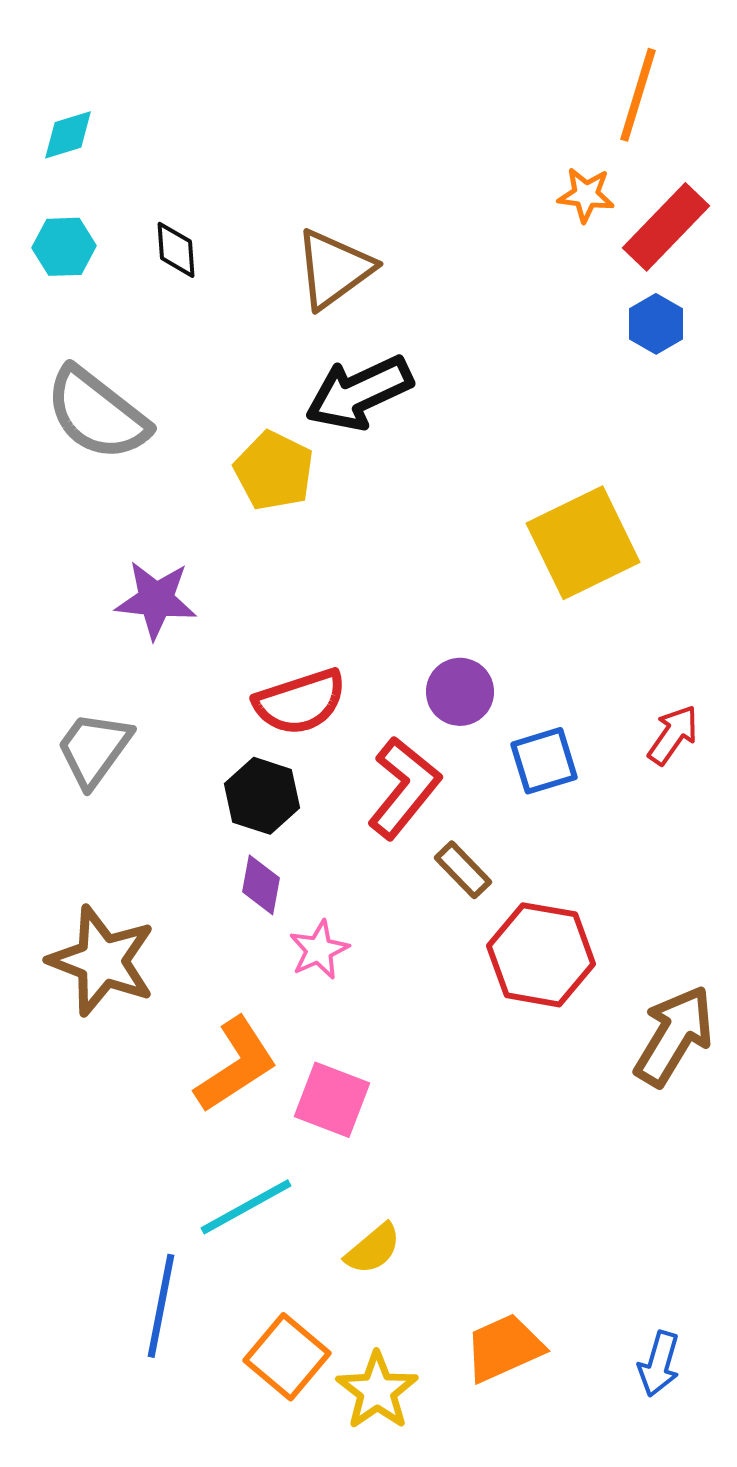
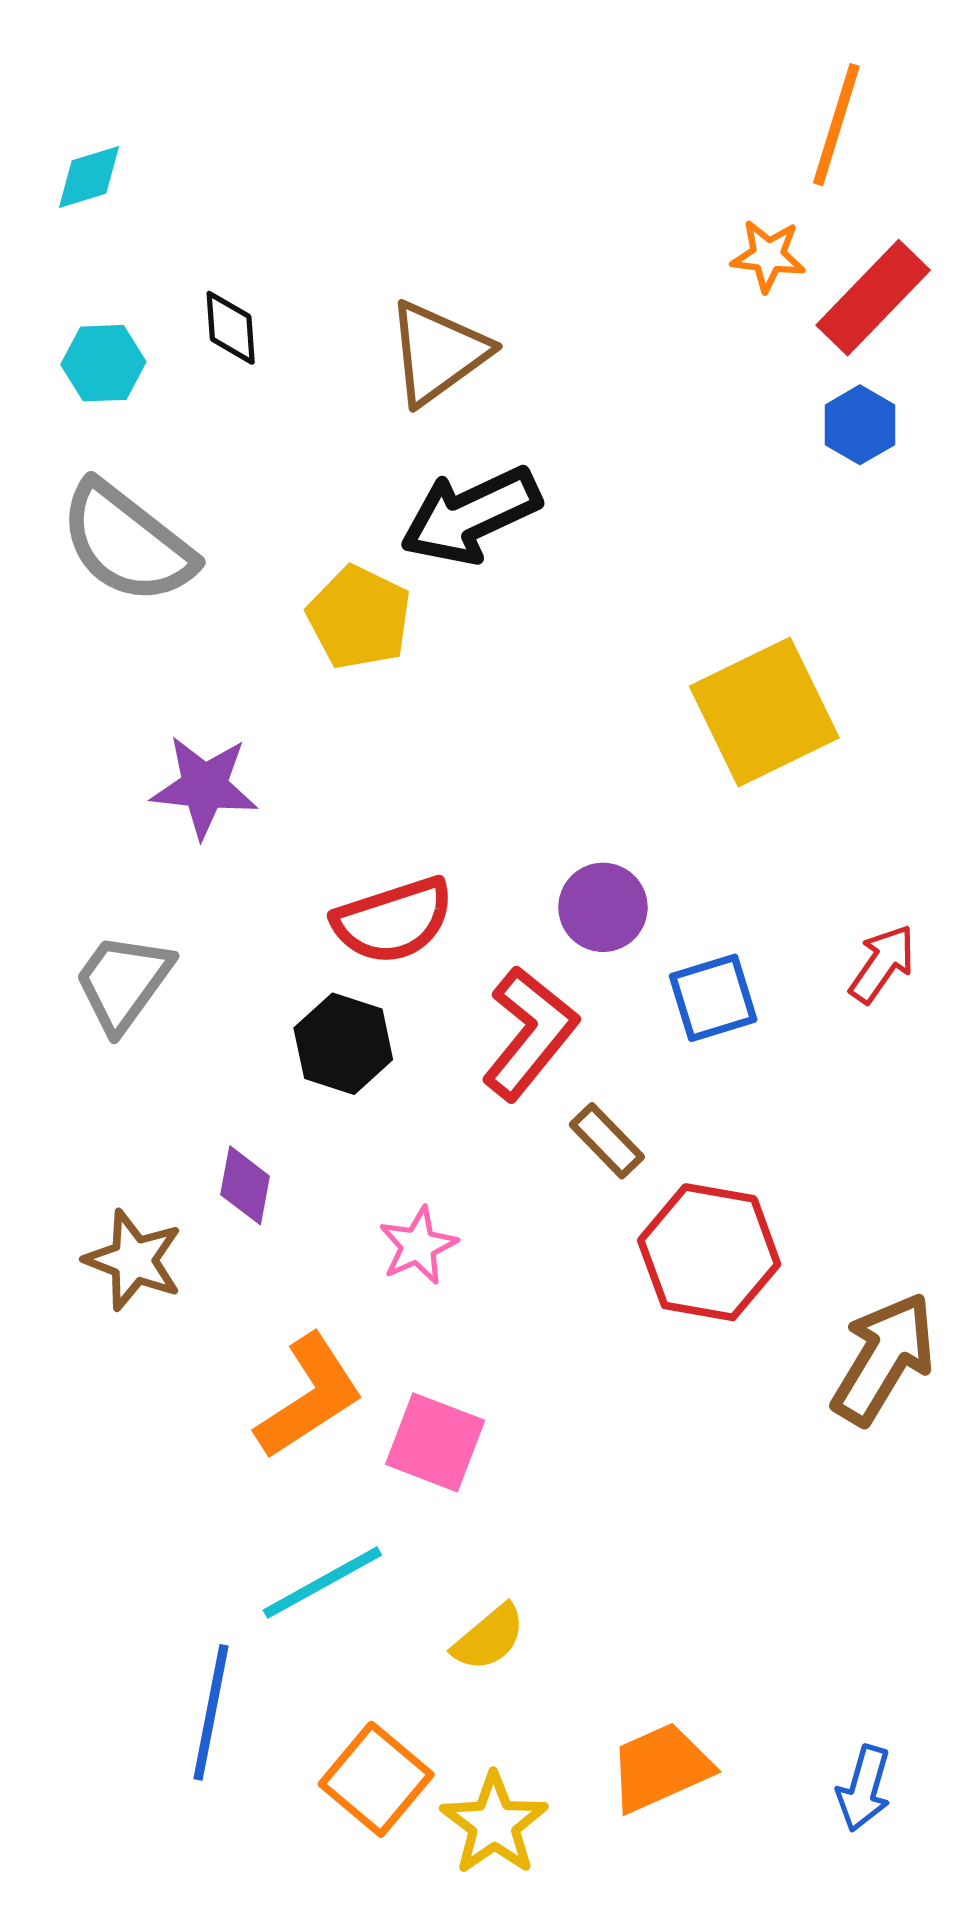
cyan hexagon: (64, 247) -> (103, 363), moved
purple diamond: (261, 885) -> (245, 1185), moved
brown star: (102, 961) -> (134, 1260), size x0.7

